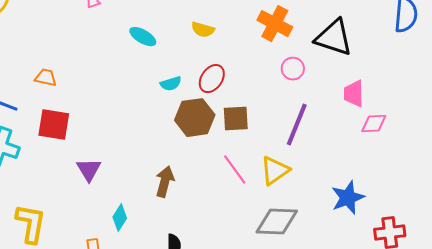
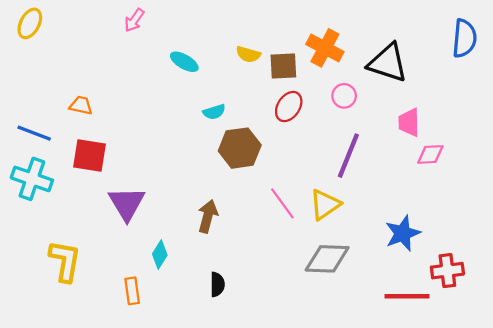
red ellipse: (212, 79) -> (289, 107), moved
brown square: (236, 119) -> (283, 66), moved
purple triangle: (89, 170) -> (127, 203), size x1.4

